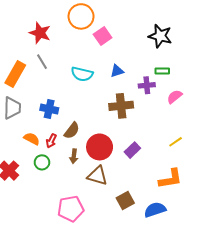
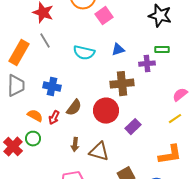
pink semicircle: (175, 97) -> (180, 95), moved
red circle: (100, 147) -> (106, 111), moved
brown arrow: (74, 156) -> (75, 145), moved
green circle: (42, 162) -> (33, 139), moved

